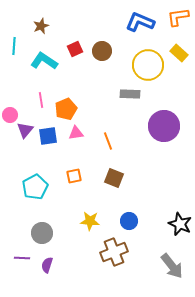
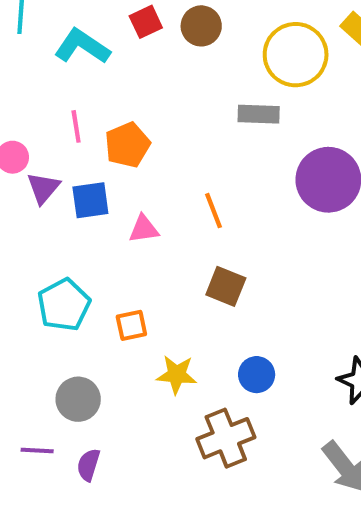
pink triangle: (76, 133) -> (144, 229), moved
orange square: (74, 176) -> (131, 325), moved

